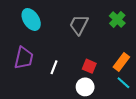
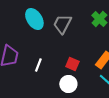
cyan ellipse: (31, 19) -> (34, 19), moved

